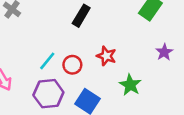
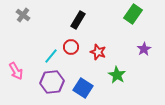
red circle: (72, 65) -> (71, 47), moved

